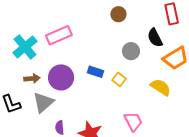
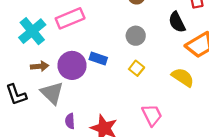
gray circle: (131, 51) -> (136, 36), moved
blue rectangle: (95, 72) -> (98, 59), moved
gray triangle: (43, 102) -> (52, 93), turned -35

